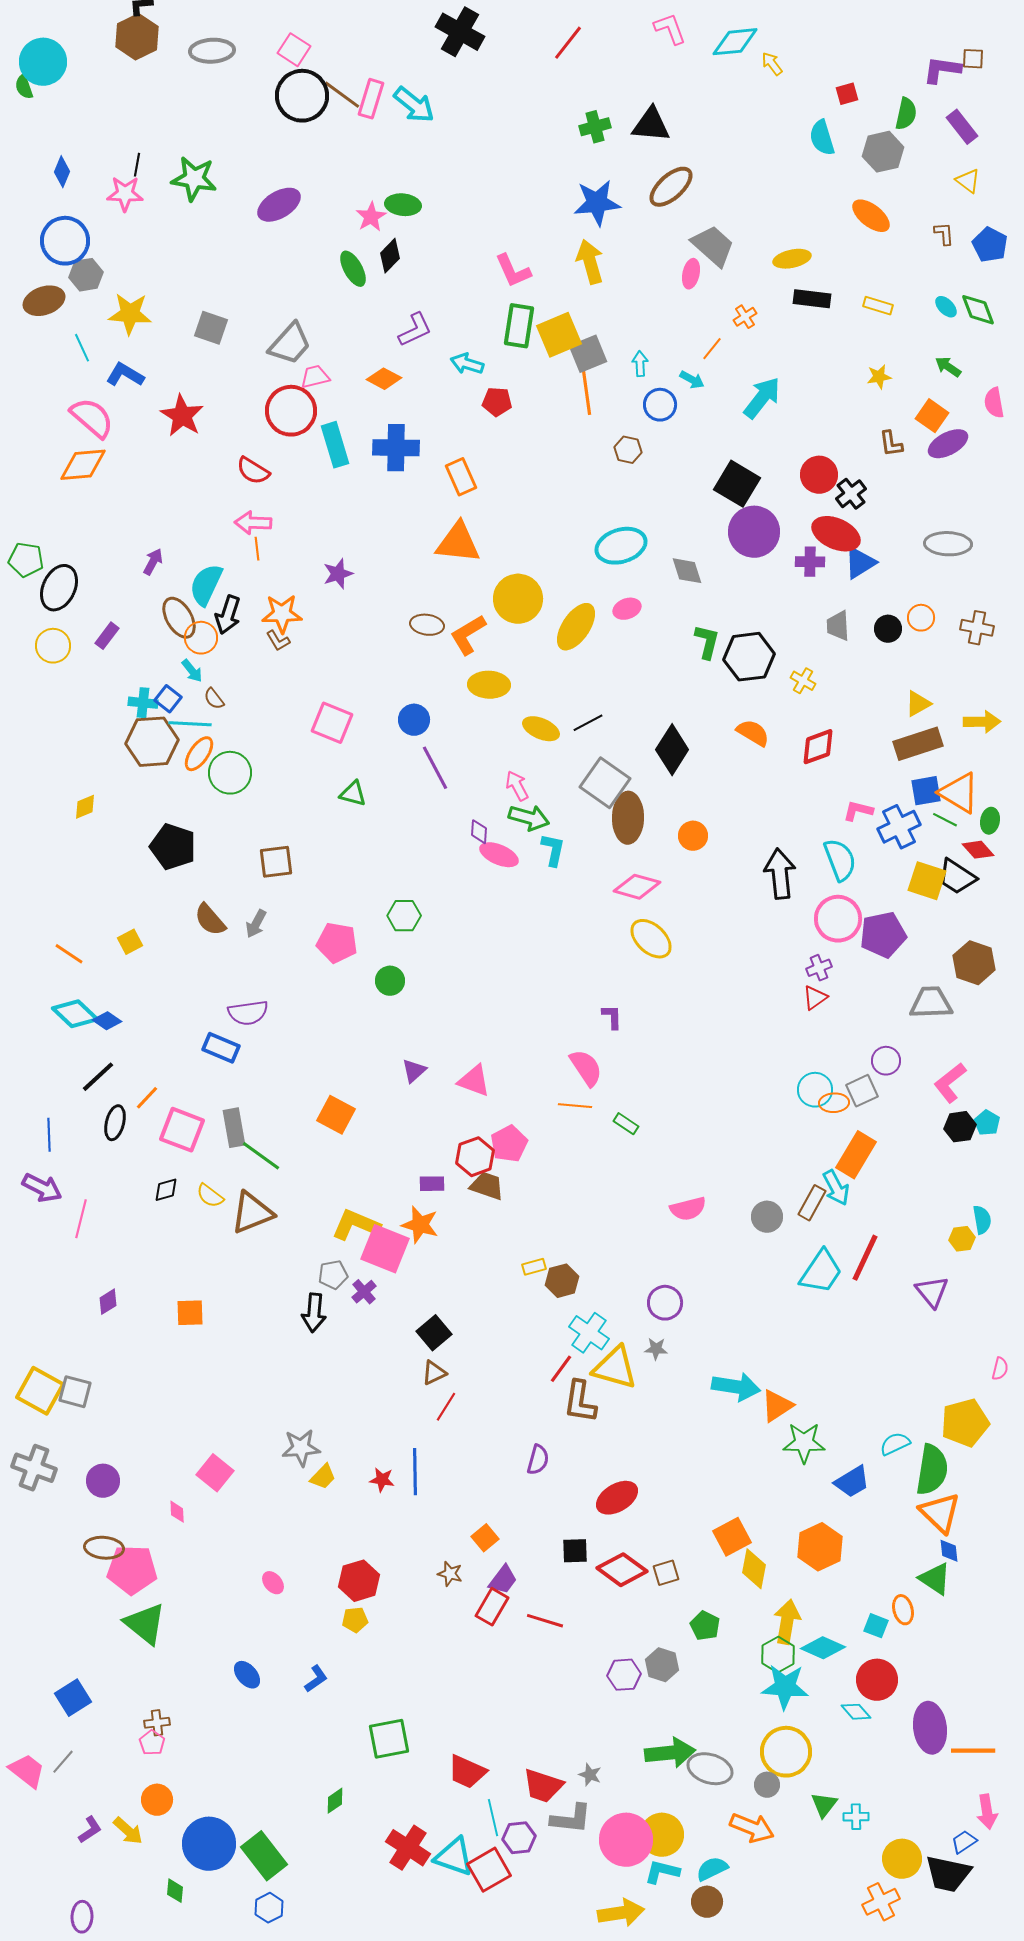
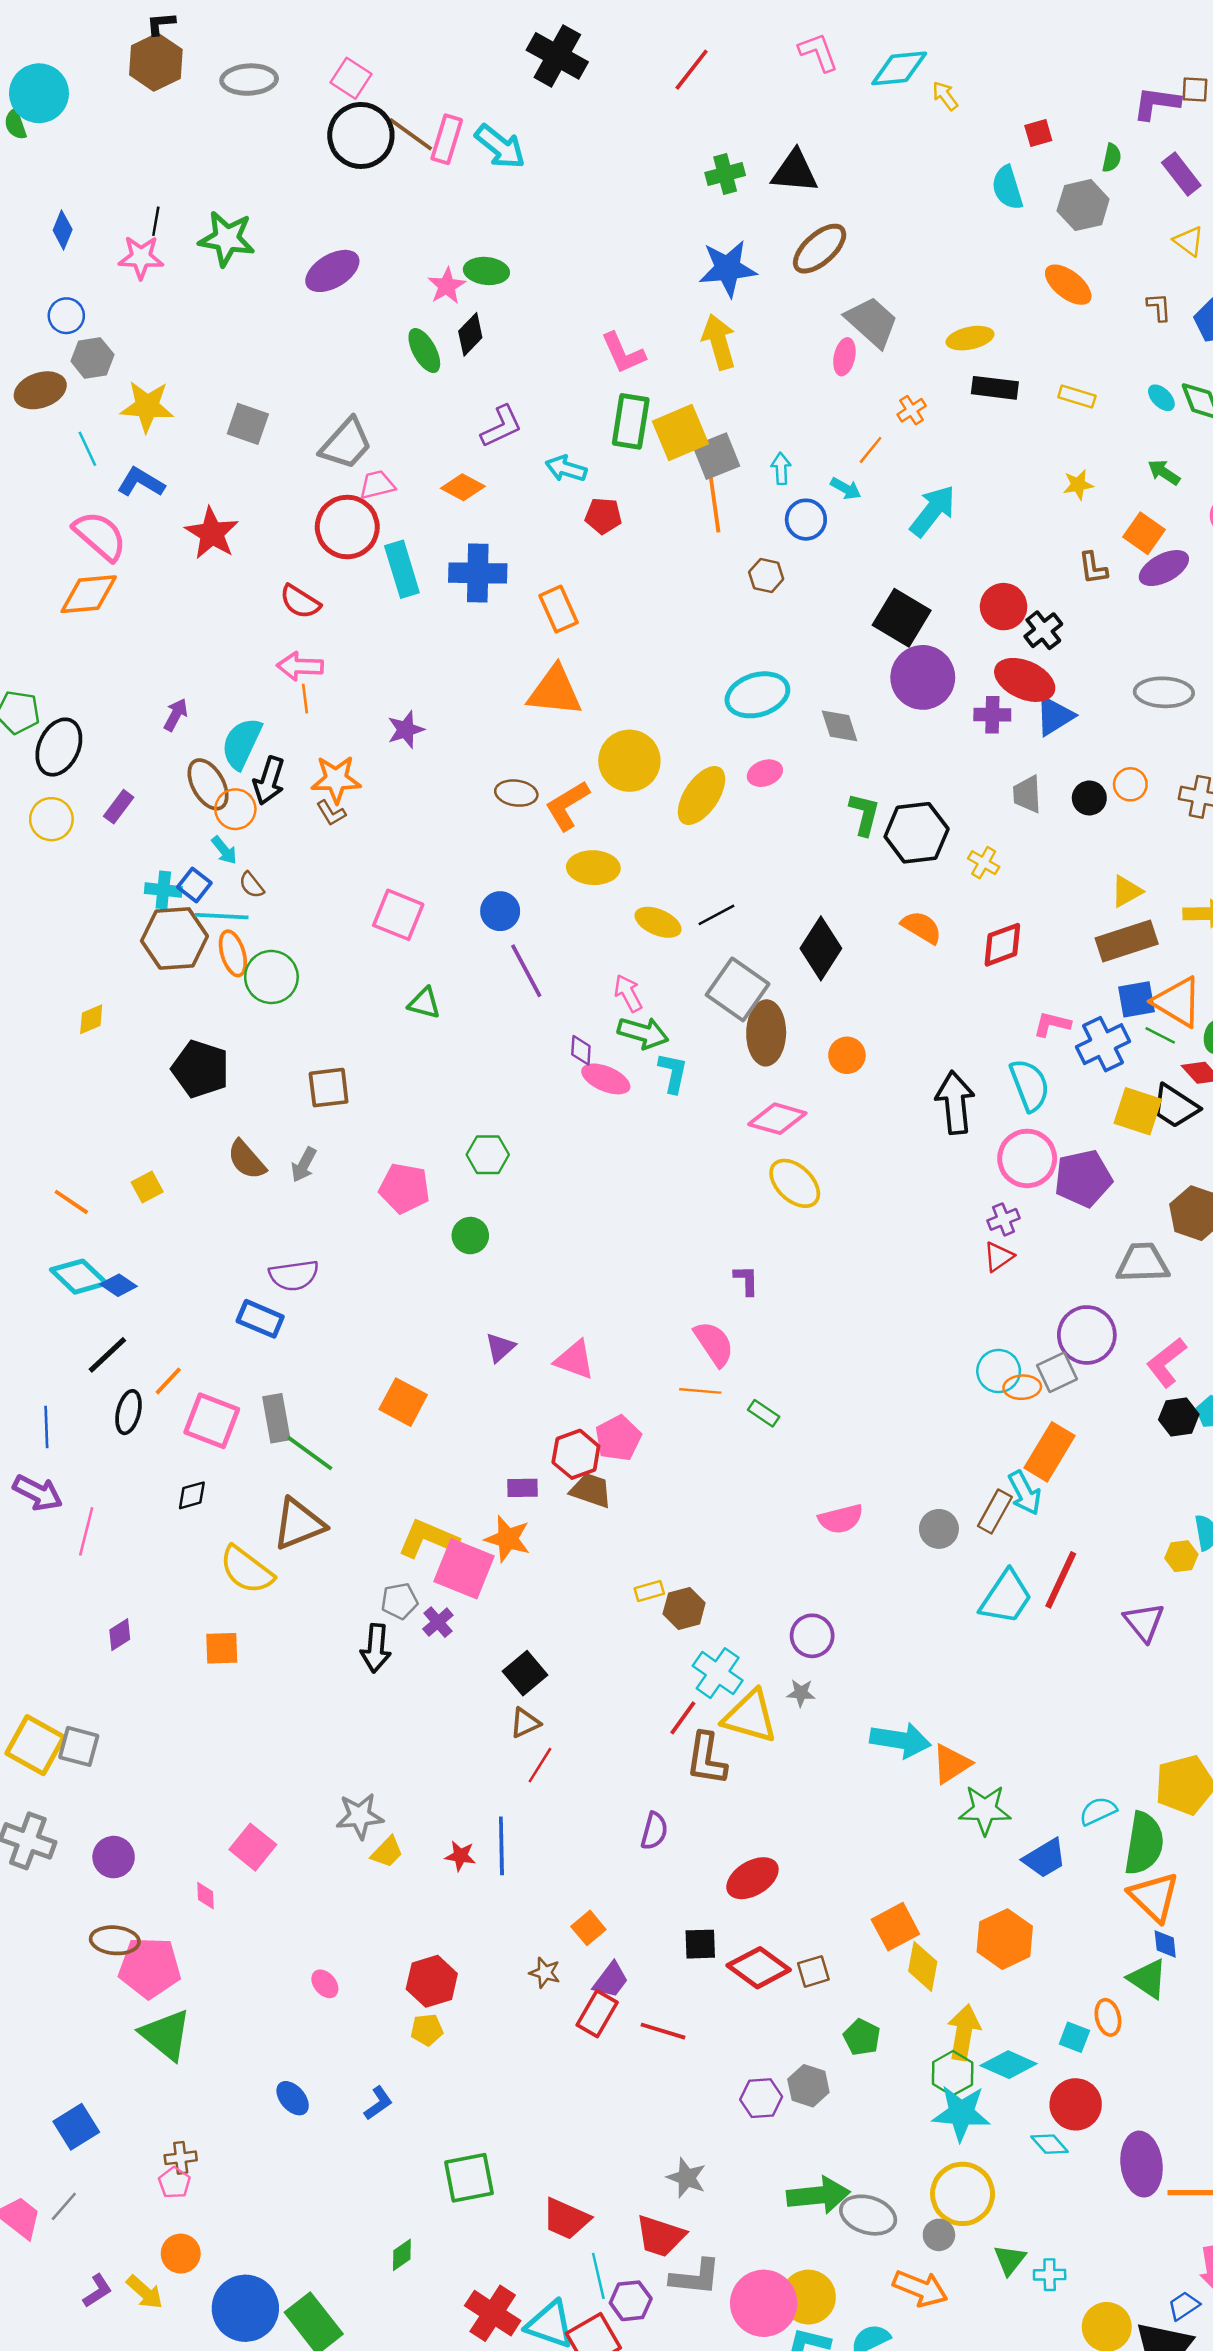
green semicircle: (906, 114) -> (1112, 158), size x0.7
blue circle: (65, 241) -> (66, 316), size x0.6
orange ellipse: (199, 754) -> (233, 953), turned -51
purple circle: (886, 1061) -> (1087, 1335), size x1.6
yellow semicircle: (210, 1196) -> (247, 1570), moved, size x1.6
gray star: (590, 1775) -> (687, 2178), moved, size x1.4

